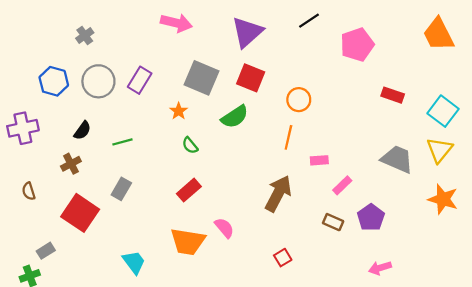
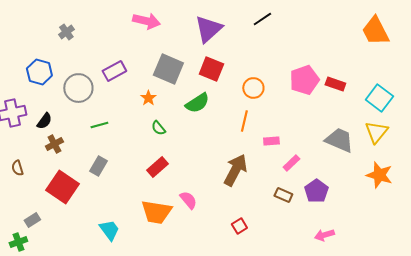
pink pentagon: (357, 45) -> (304, 80), moved
purple rectangle: (140, 80) -> (114, 71), turned 30
gray circle: (98, 81) -> (78, 88), moved
black semicircle: (82, 131) -> (44, 121), moved

